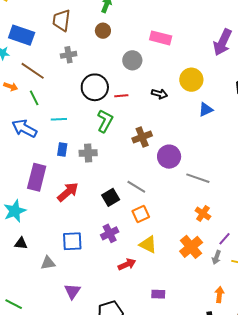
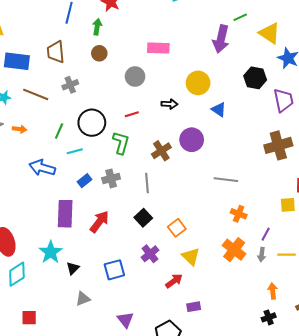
blue rectangle: (22, 35) -> (17, 61), moved
brown line: (33, 71) -> (36, 94), moved
black circle: (95, 87) -> (92, 123), moved
green line: (34, 98) -> (59, 131), moved, turned 63
blue triangle: (206, 110) -> (219, 110), turned -49
blue rectangle: (62, 150) -> (85, 181), turned 56
purple circle: (169, 157) -> (192, 140), moved
gray line: (136, 187) -> (147, 183), moved, turned 66
black triangle: (21, 243) -> (73, 268), moved, turned -40
yellow triangle: (148, 244) -> (191, 257), turned 30
gray triangle: (48, 263) -> (83, 299), moved
purple rectangle: (158, 294) -> (194, 307), moved

